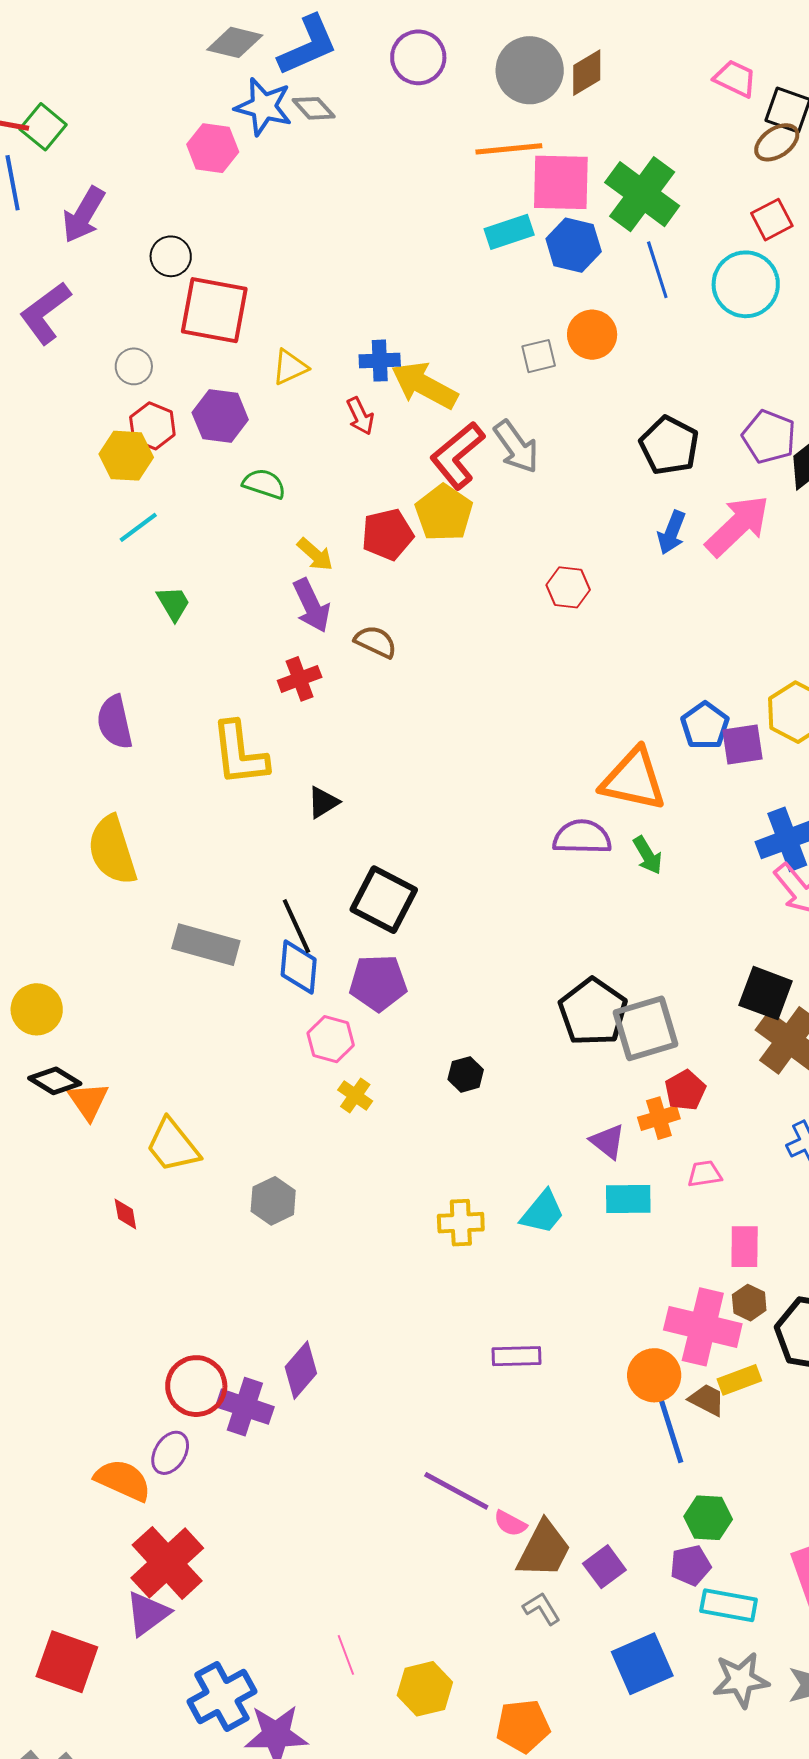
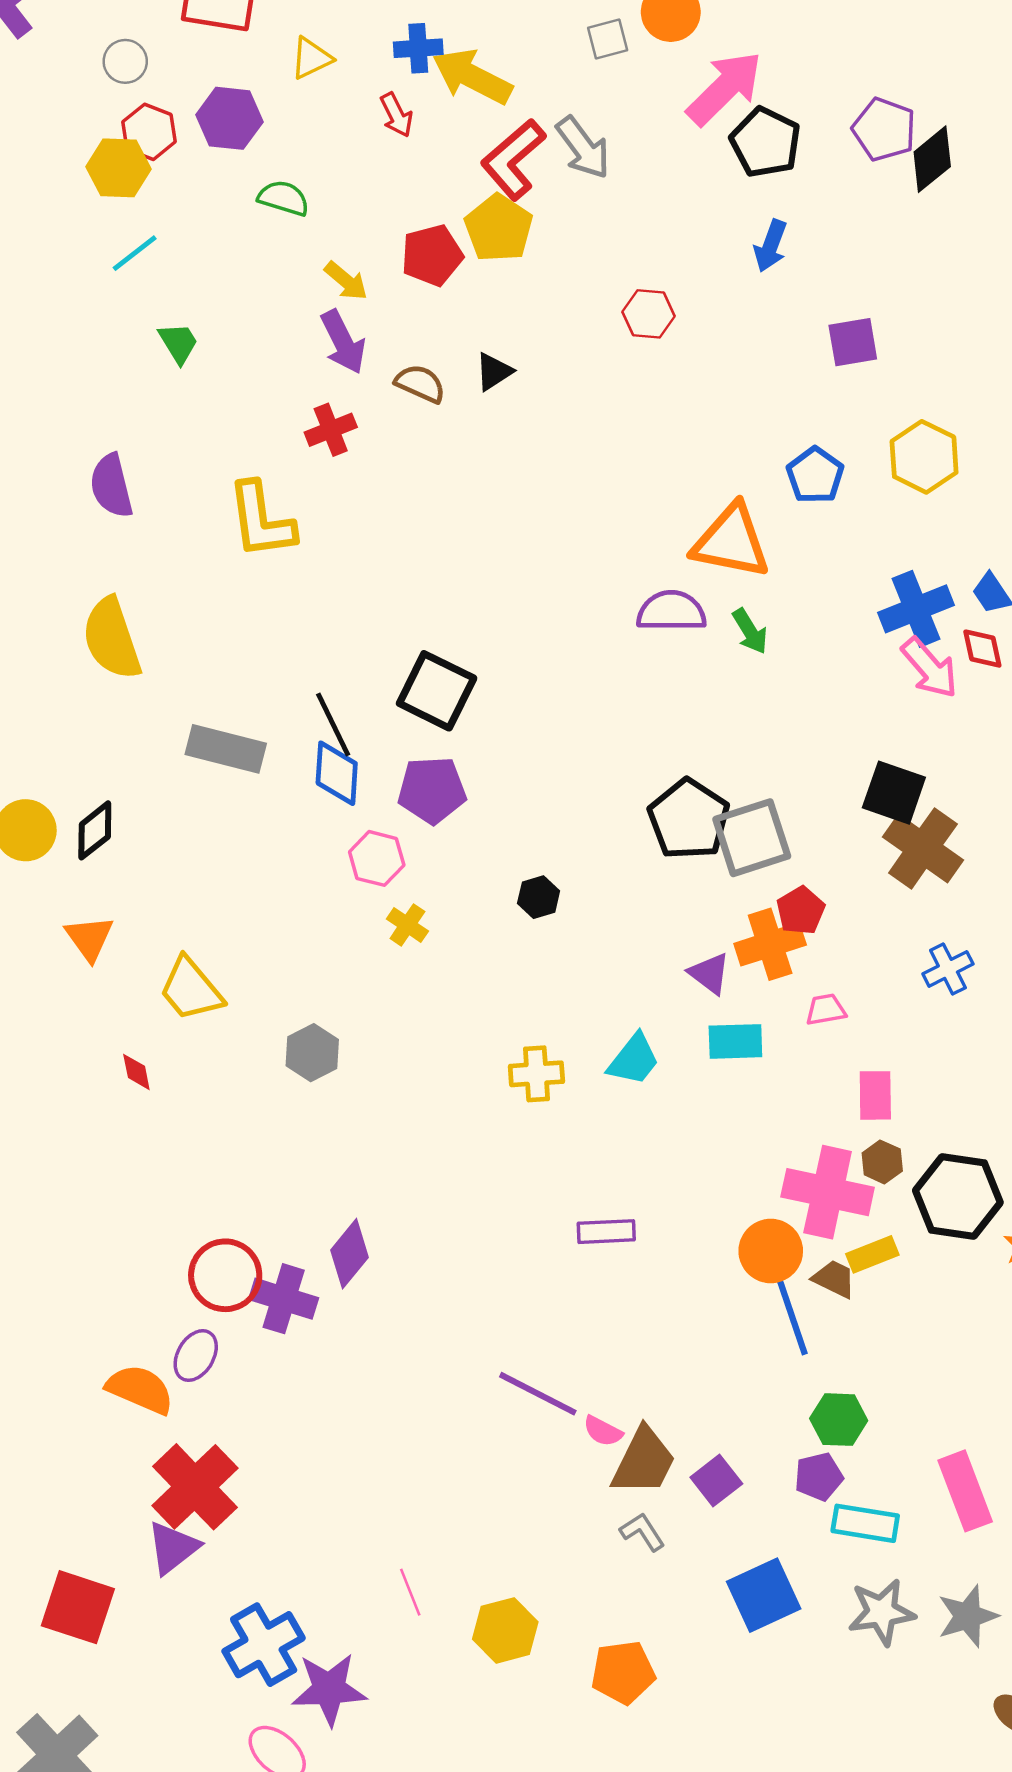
pink arrow: (737, 526) -> (725, 88), moved
purple square: (743, 745) -> (853, 342), moved
black triangle: (323, 802) -> (494, 372), moved
black diamond: (55, 1081) -> (95, 830), moved, turned -69
orange cross: (659, 1118) -> (770, 944), size x1.4

